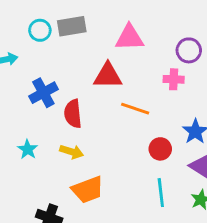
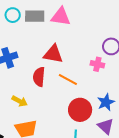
pink triangle: (129, 38) -> (61, 17), moved
red semicircle: (73, 114) -> (39, 77), moved
red circle: (160, 149) -> (80, 110), size x1.5

